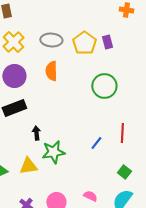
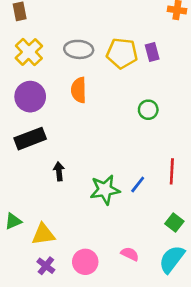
yellow pentagon: (84, 43) -> (122, 53), turned -30
green circle: (104, 86) -> (148, 110), size x0.6
green star: (53, 152) -> (105, 190), moved
yellow triangle: (28, 166) -> (43, 234), moved

